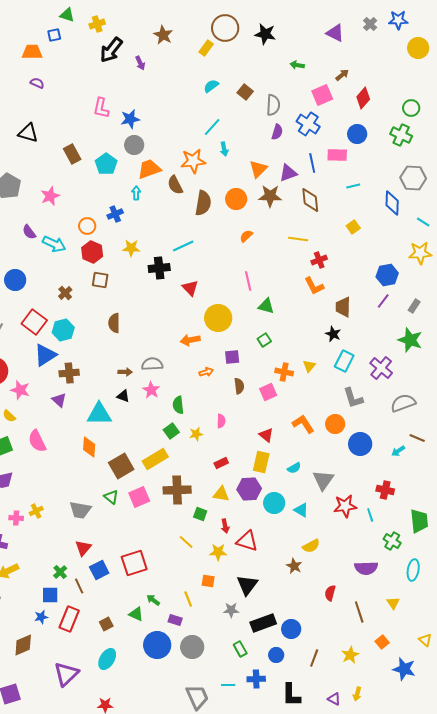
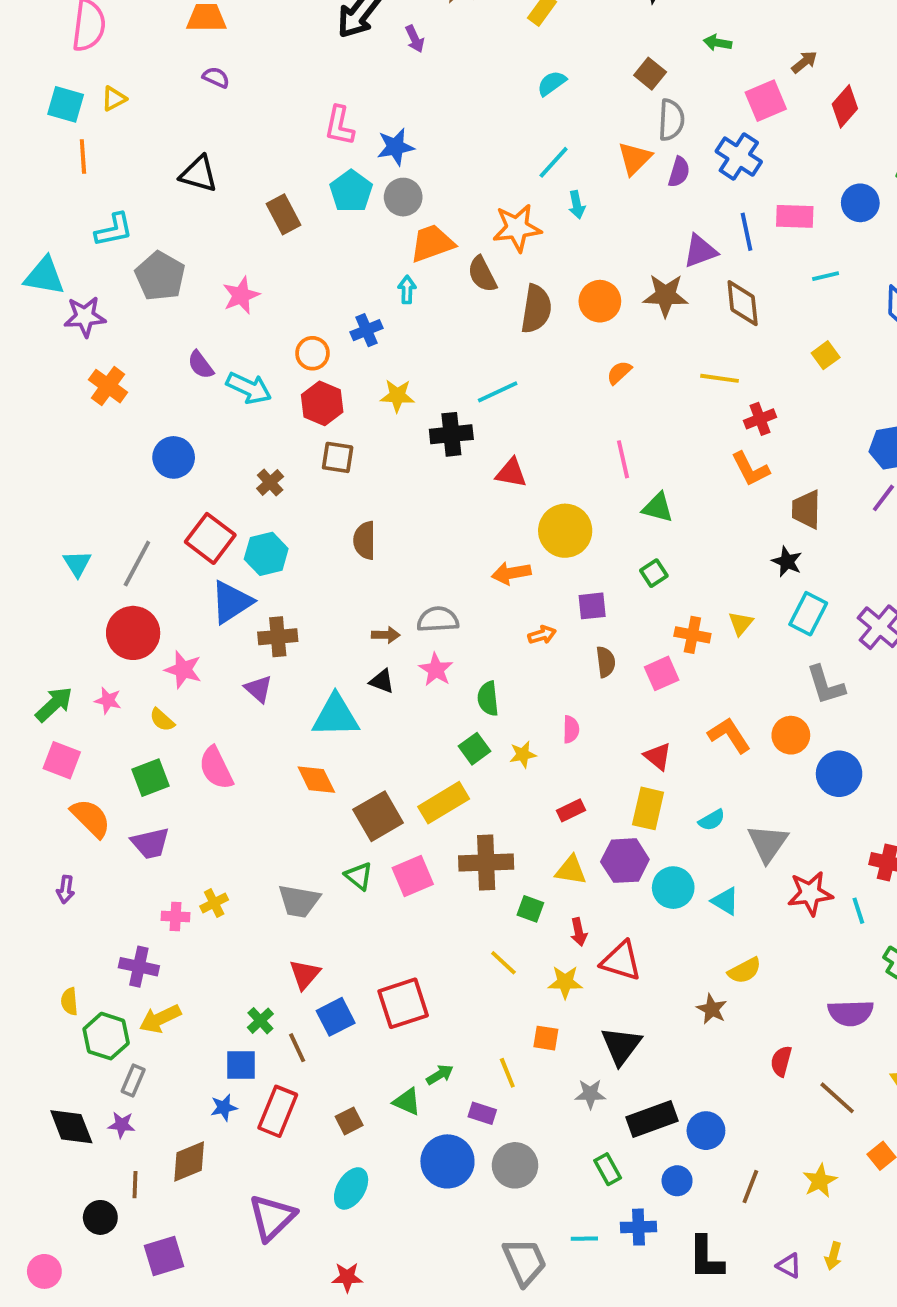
brown square: (245, 92) -> (650, 74), moved
blue circle: (357, 134) -> (860, 203), moved
cyan pentagon: (106, 164) -> (351, 191), moved
orange triangle: (258, 169) -> (635, 158), moved
red triangle: (190, 288) -> (511, 473), turned -36
orange diamond: (89, 447) -> (316, 780), turned -30
green arrow: (153, 600) -> (440, 1075), turned 112
brown line: (359, 612) -> (837, 1098), turned -30

